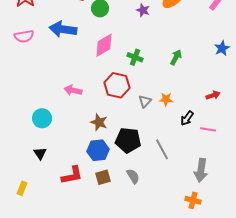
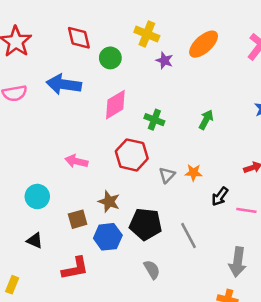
black triangle: (40, 153) -> (35, 241), turned -32
brown square: (103, 177) -> (78, 219), moved

